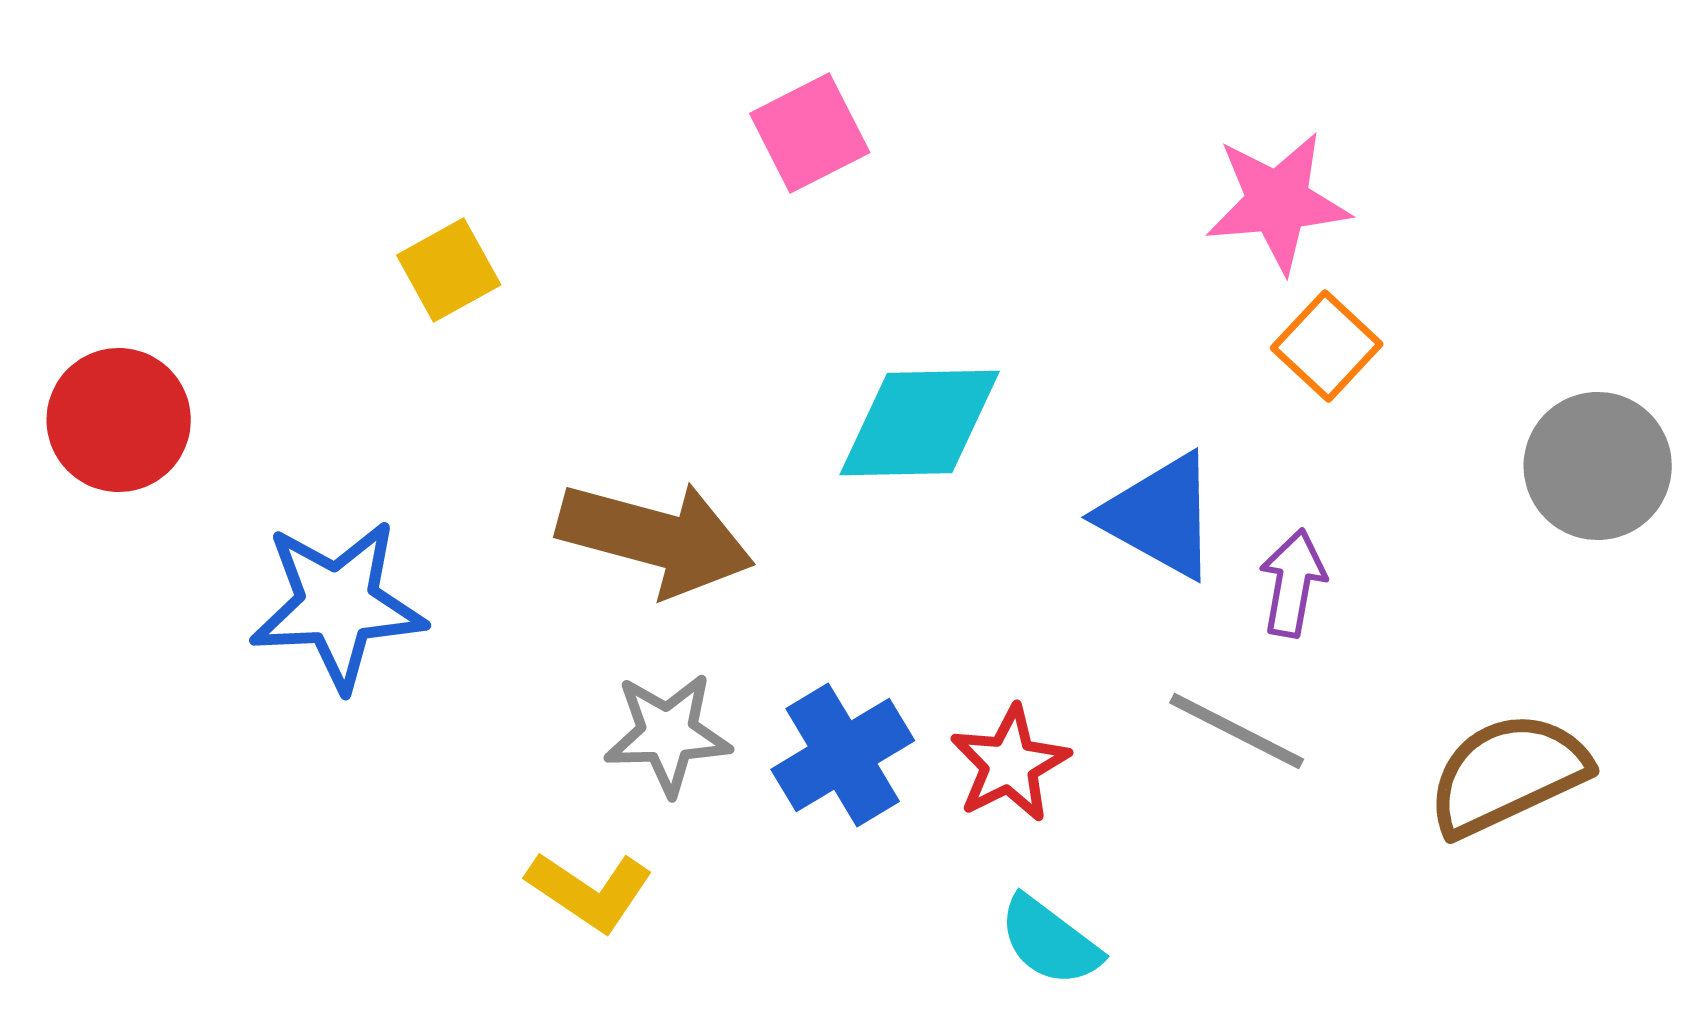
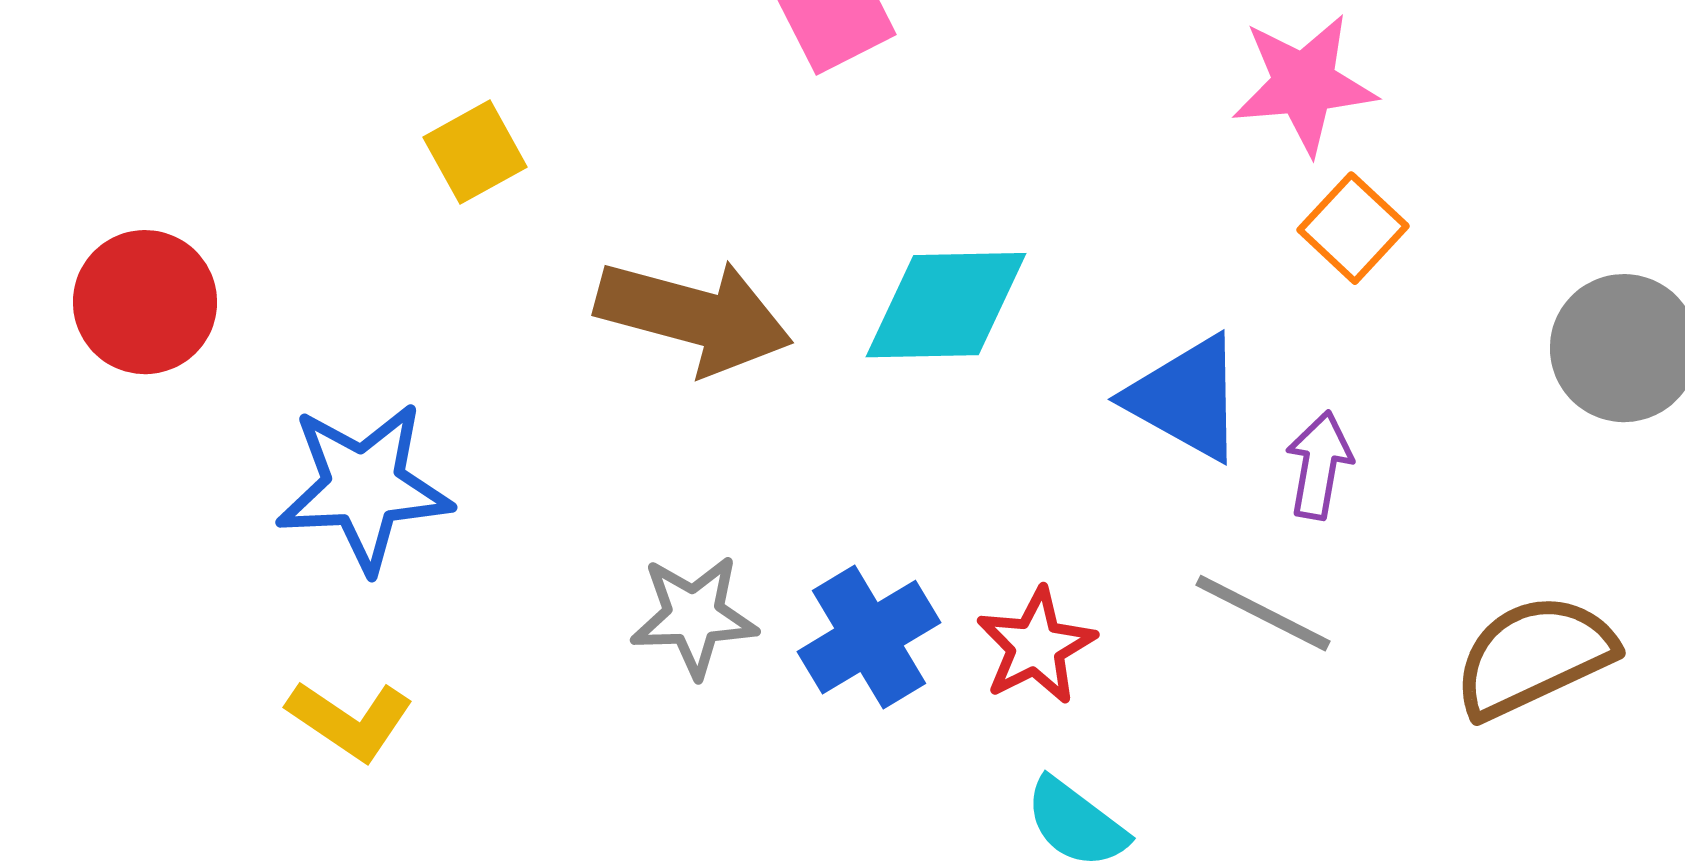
brown arrow: (656, 538) -> (694, 316), moved
yellow L-shape: (590, 891) -> (350, 720), moved

